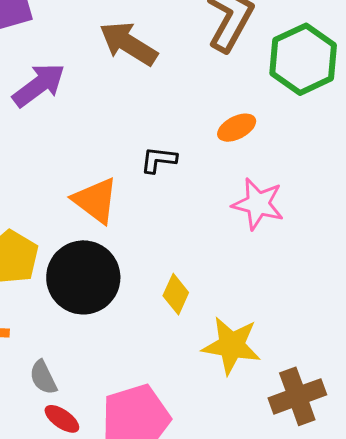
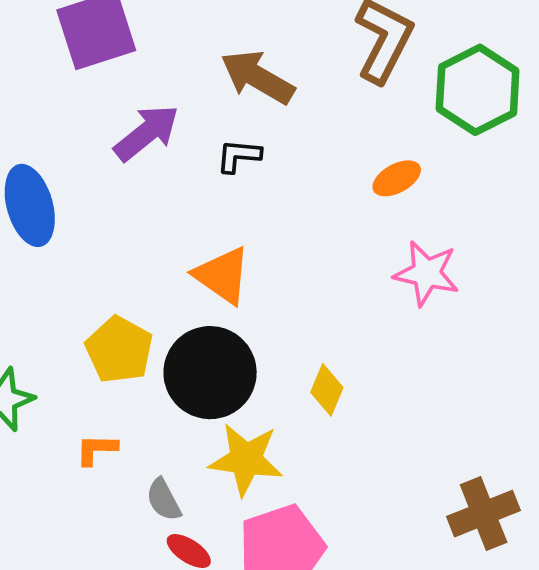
black L-shape: (159, 160) -> (239, 156), moved
yellow star: (231, 345) -> (246, 459), moved

